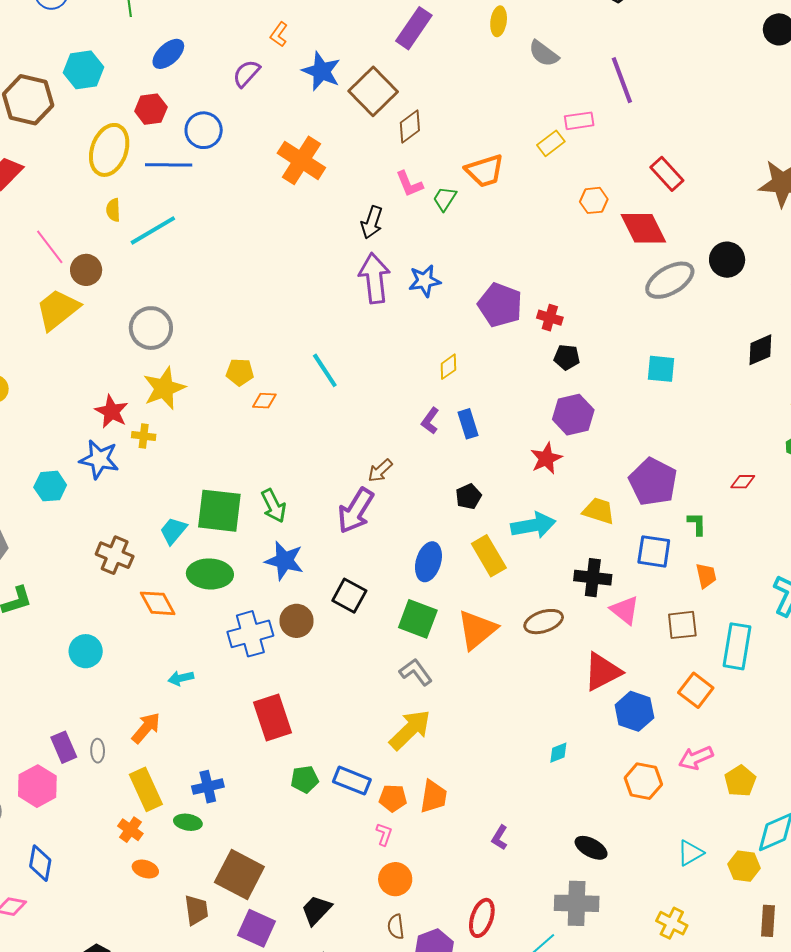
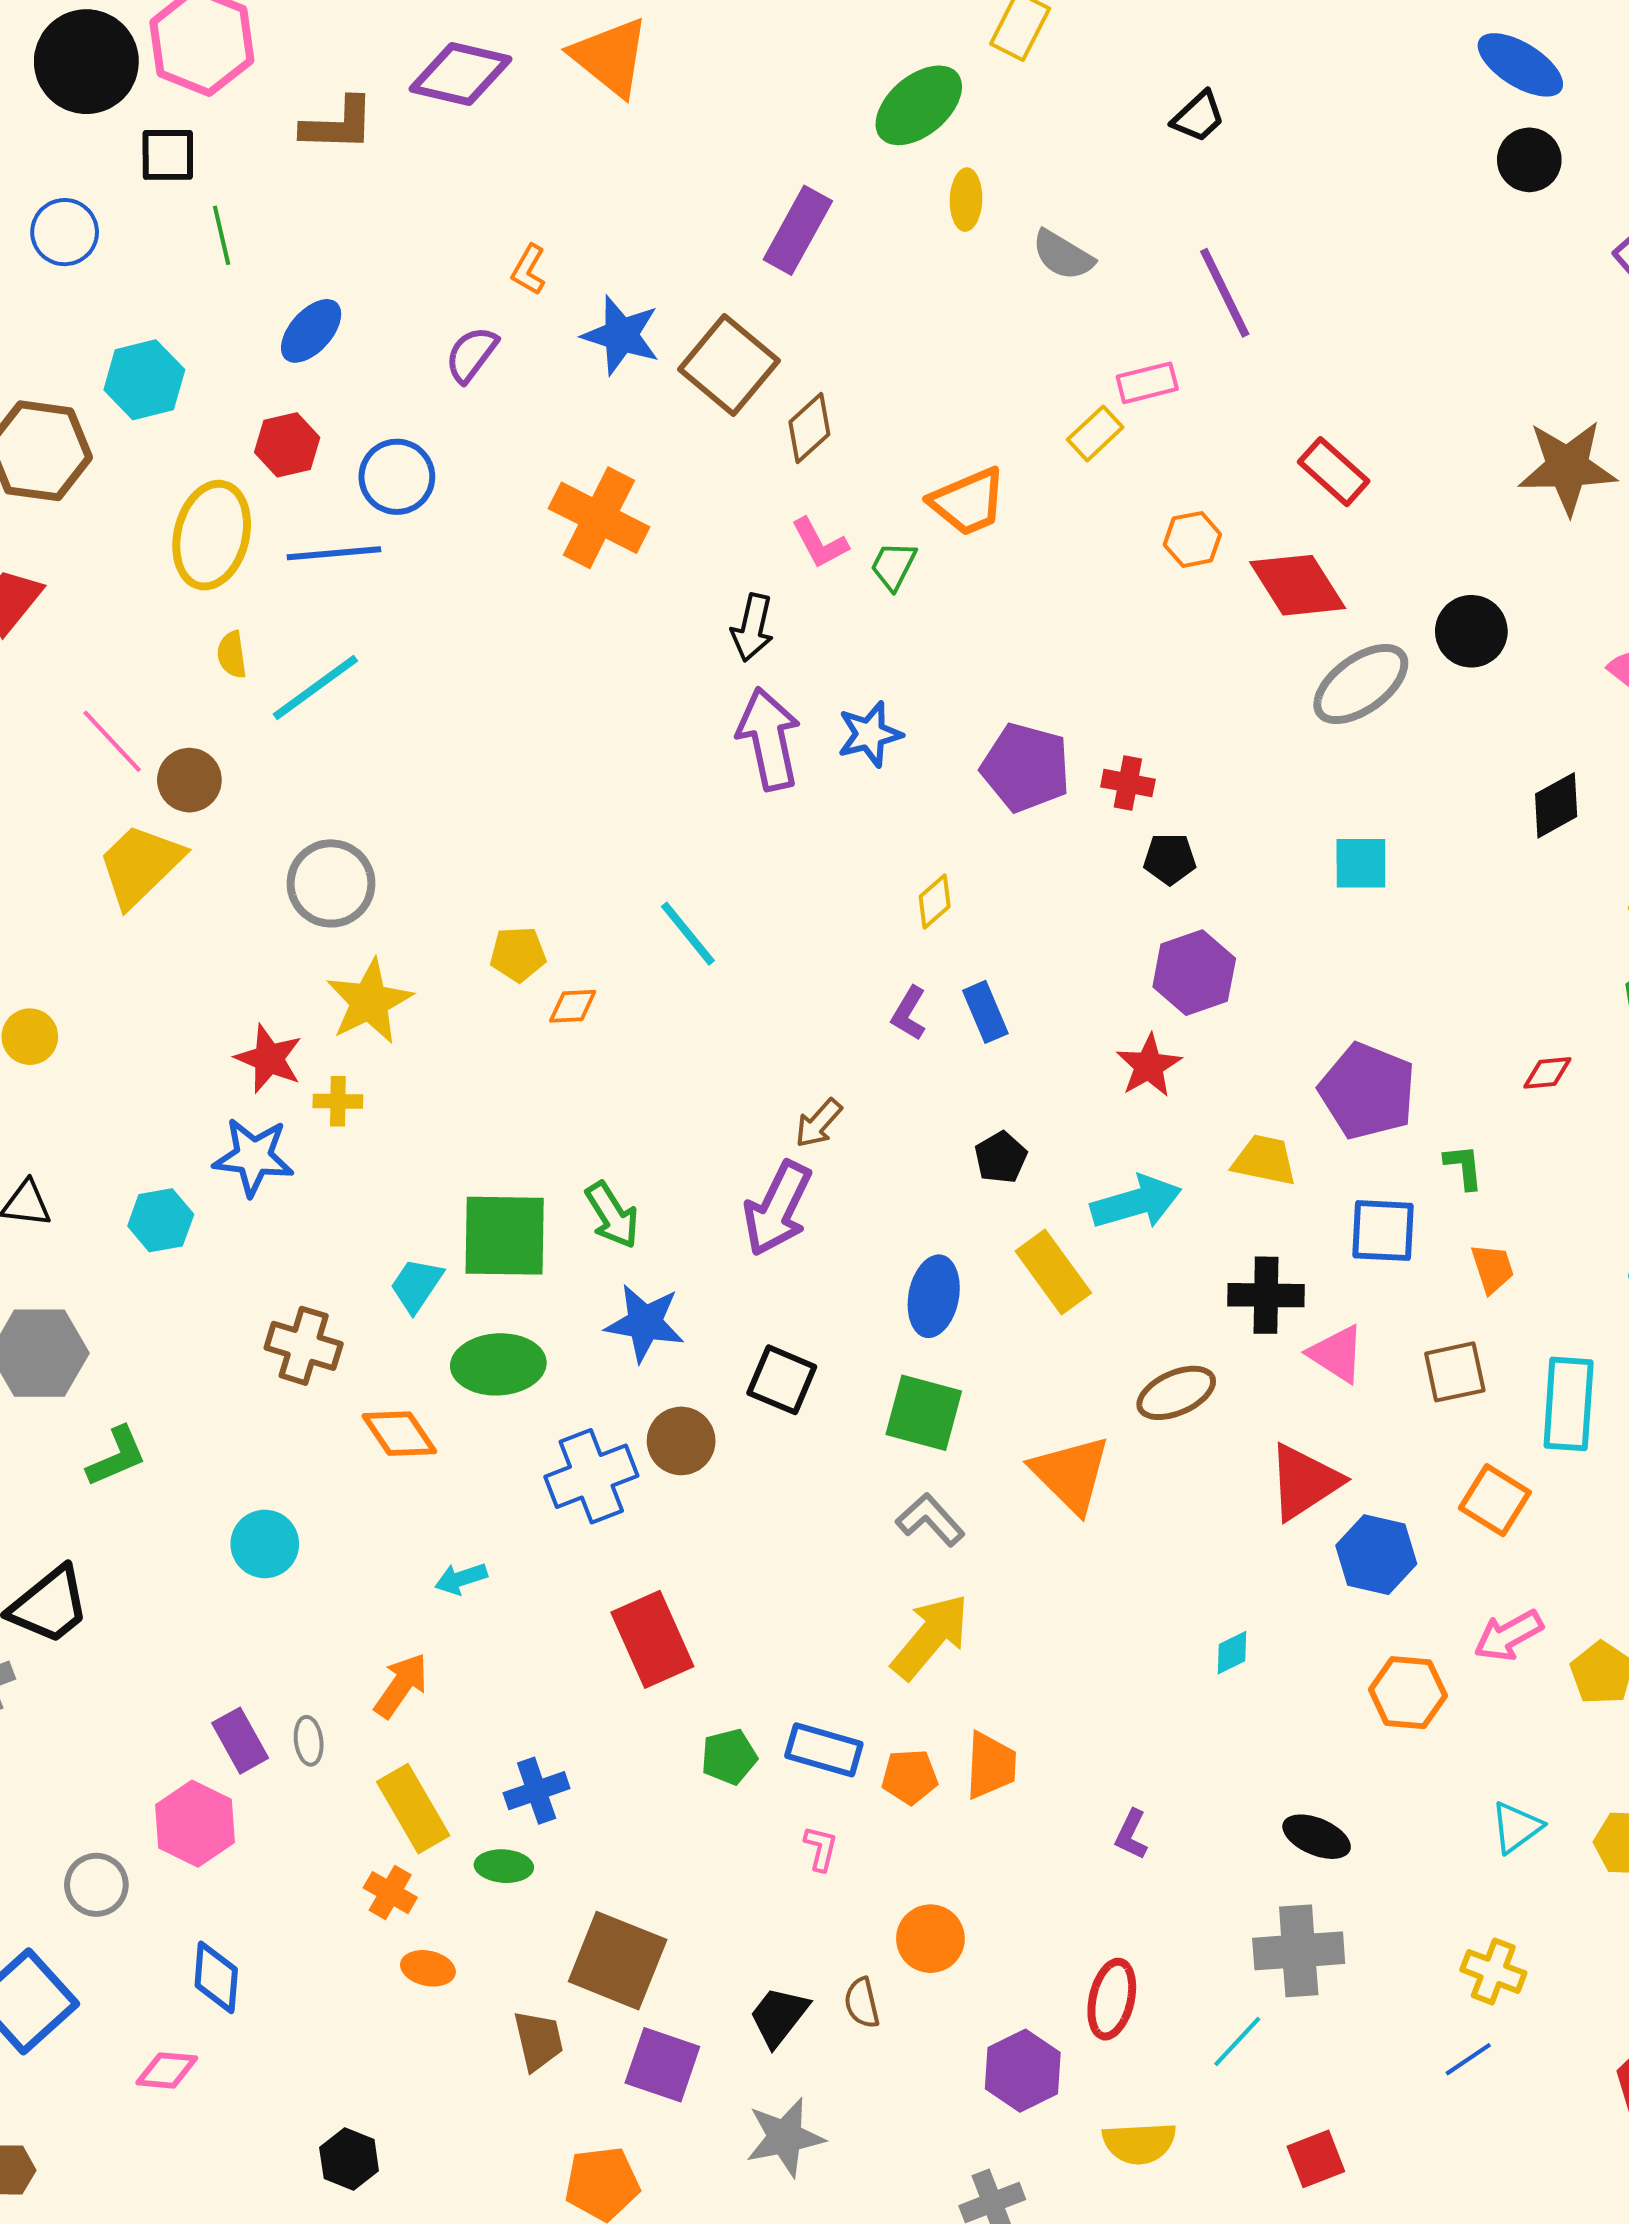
orange triangle: (477, 630) -> (1071, 1474), moved, turned -30
pink L-shape: (384, 834) -> (821, 1848), moved
brown semicircle: (396, 927) -> (862, 2003), moved

